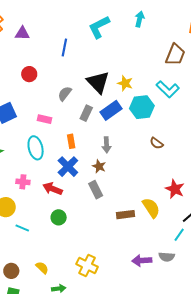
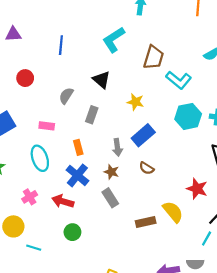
cyan L-shape: (99, 27) -> (114, 40), moved
brown trapezoid: (175, 55) -> (154, 57), moved
black triangle: (98, 82) -> (101, 80), size x0.7
yellow star: (125, 83) -> (135, 102), moved
cyan hexagon: (142, 107) -> (188, 116), moved
blue rectangle: (111, 110) -> (143, 135), moved
brown semicircle: (157, 143) -> (147, 168), moved
pink cross: (23, 182) -> (30, 197), turned -32

